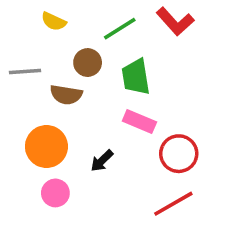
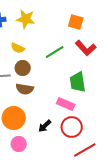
brown circle: (88, 63) -> (23, 68), moved
green trapezoid: (136, 77) -> (78, 82), moved
red circle: (179, 154) -> (72, 127), moved

